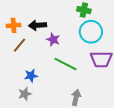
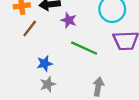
gray star: (25, 94) -> (48, 84), moved

